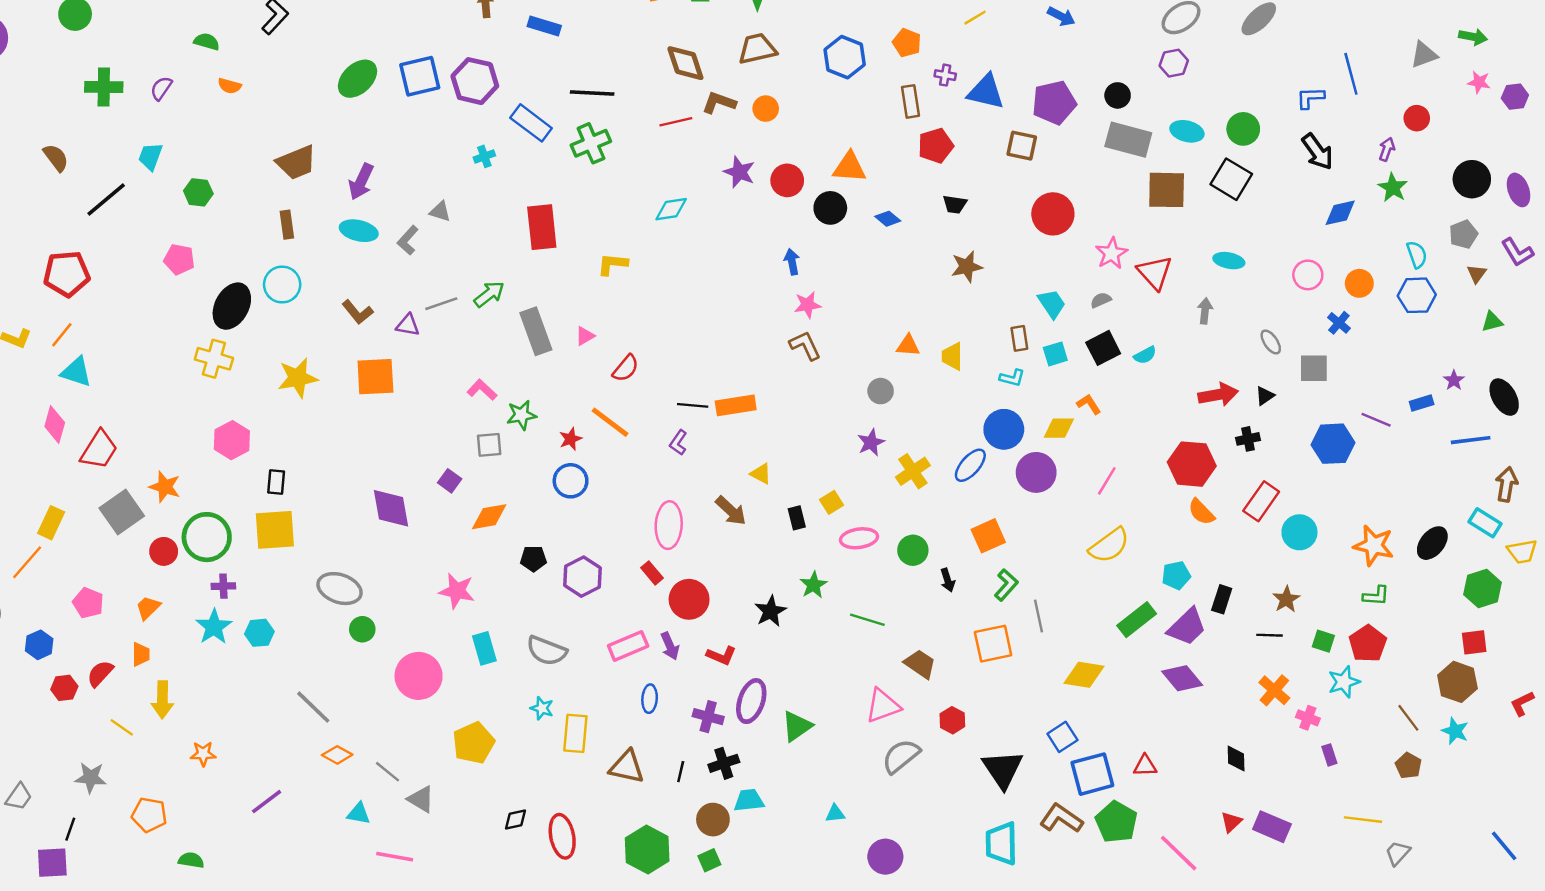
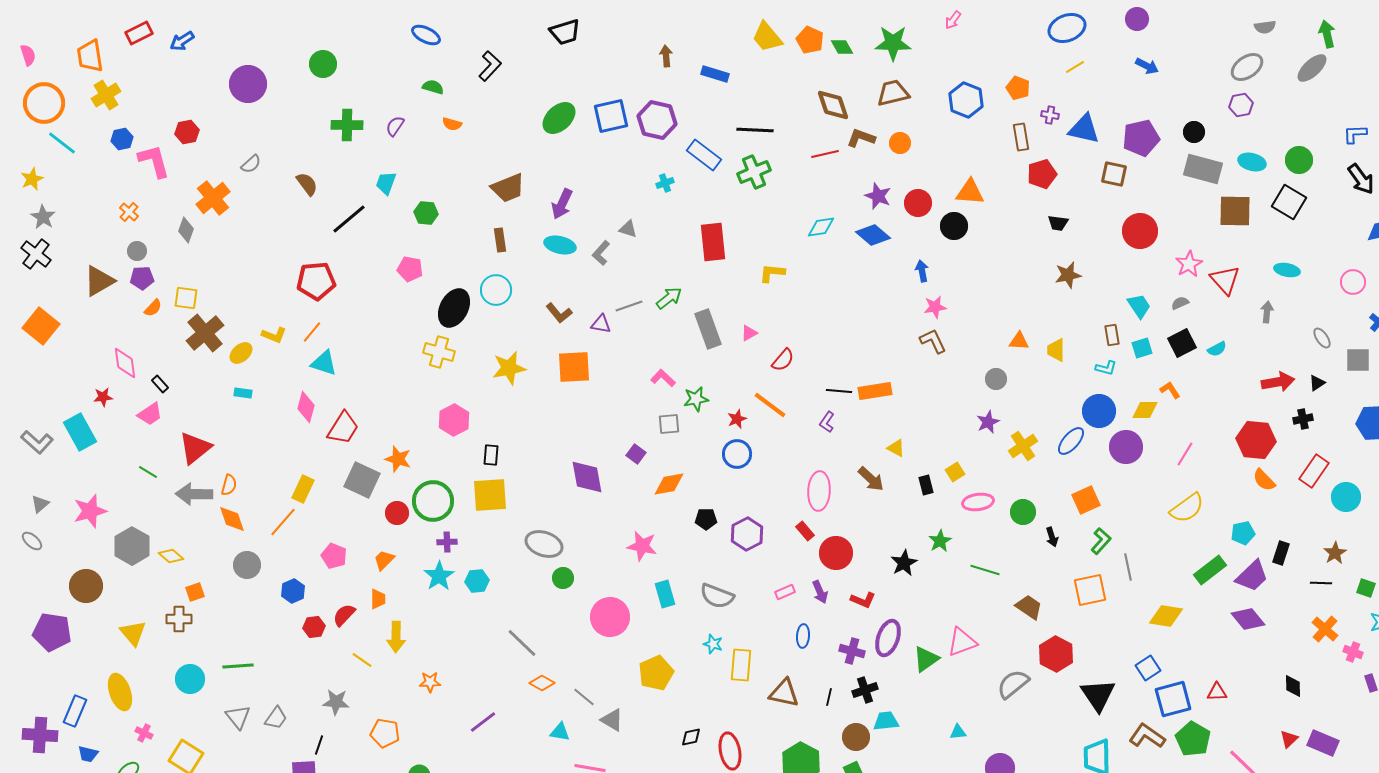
blue diamond: (888, 219) -> (873, 235), moved, size x1.6
gray square: (122, 512) -> (362, 480), turned -30
pink rectangle: (628, 646) -> (785, 592), size x0.6
pink triangle: (883, 706) -> (962, 642), moved
red hexagon: (952, 720) -> (1056, 654), size x1.6

